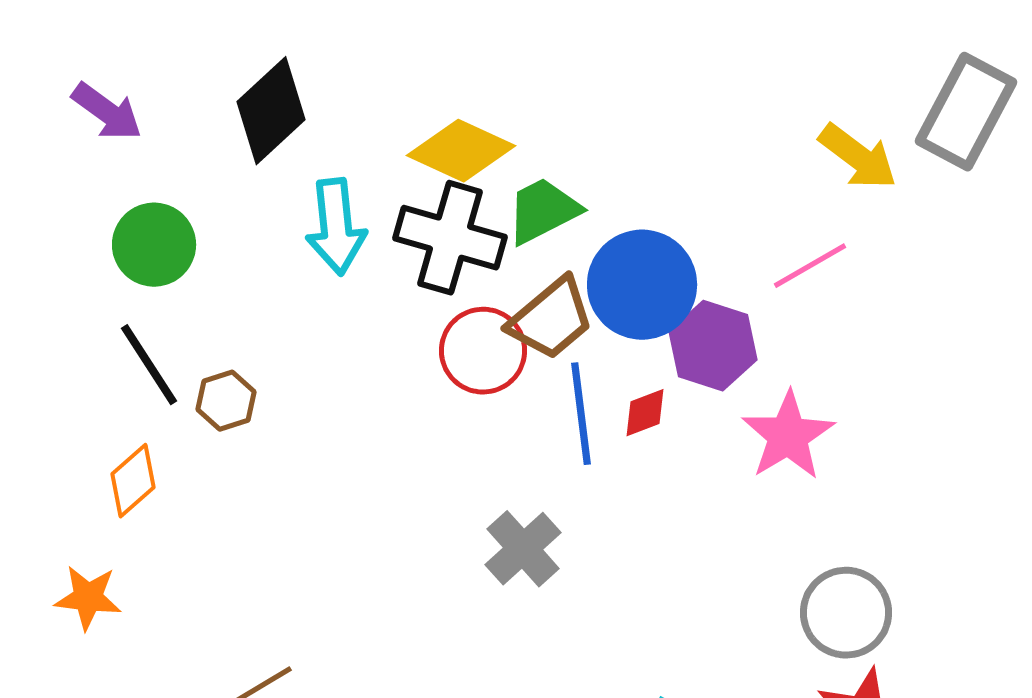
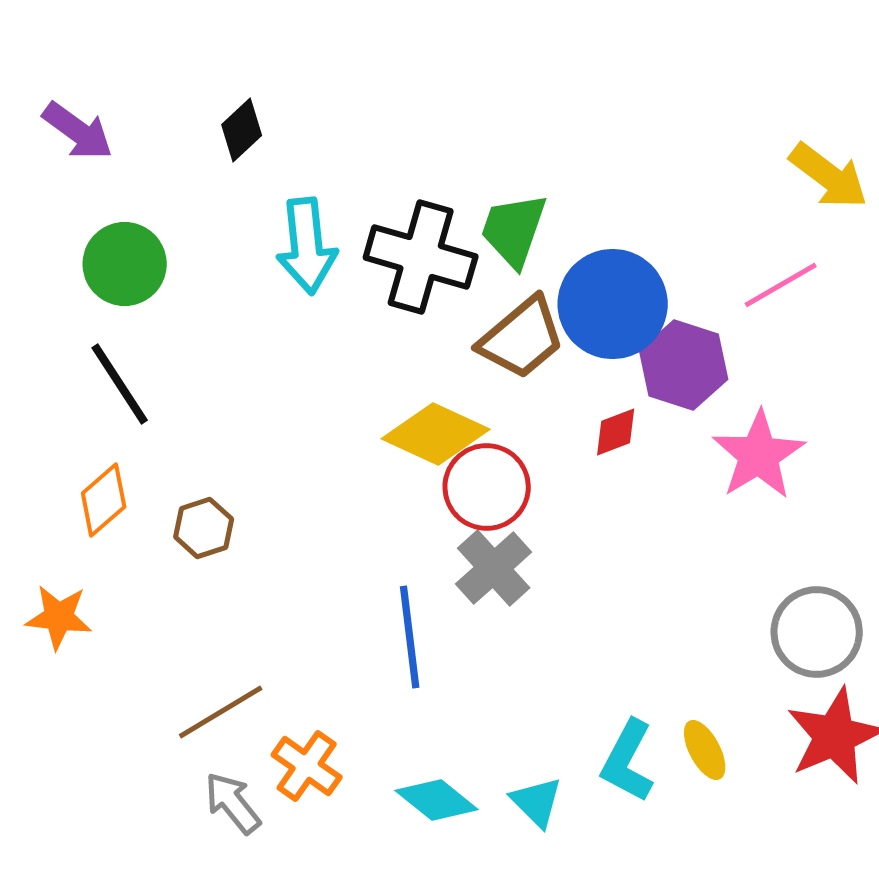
black diamond: (271, 111) -> (242, 130), size x0.6
yellow diamond: (461, 151) -> (436, 434), moved
green trapezoid: (543, 211) -> (514, 230), turned -44
red circle: (483, 351) -> (487, 487), moved
brown hexagon: (226, 401) -> (204, 528), moved
blue line: (581, 414) -> (410, 637), moved

